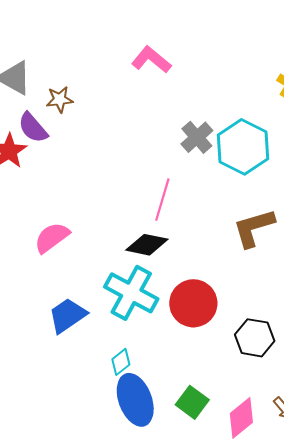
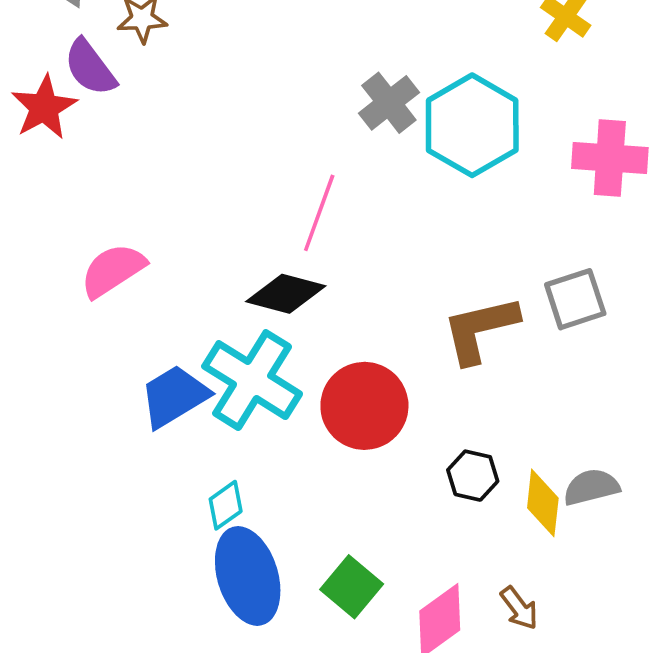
brown L-shape: (254, 228) -> (480, 329), moved
blue trapezoid: (67, 315) -> (174, 396), moved
black hexagon: (255, 338) -> (473, 476), size x0.7

